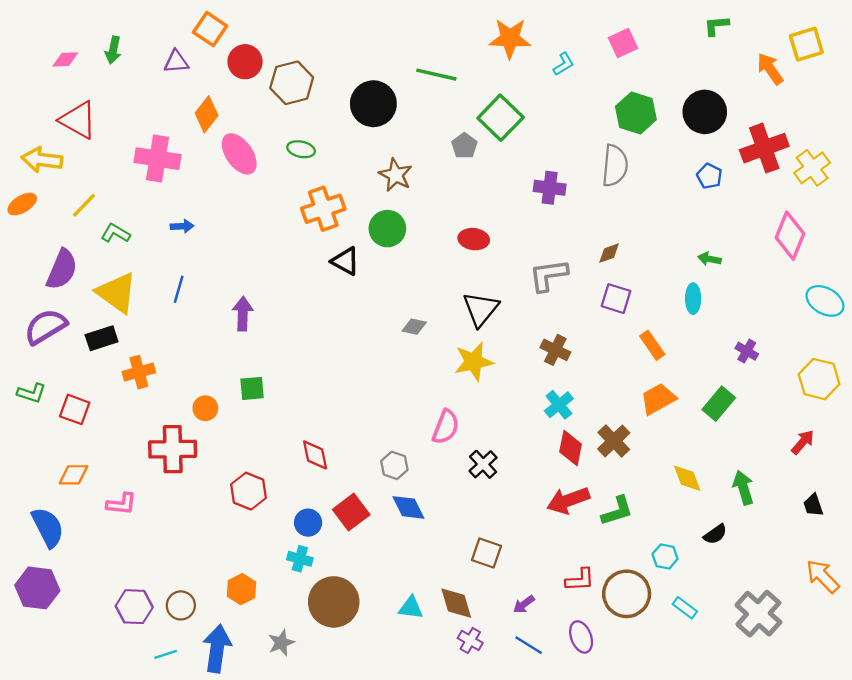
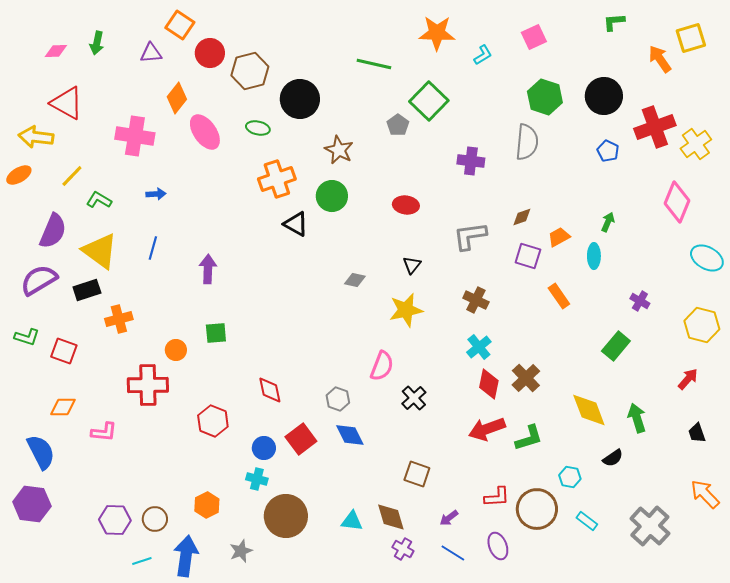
black circle: (373, 104) -> (300, 99), moved
green arrow: (709, 259) -> (608, 222), turned 102
black triangle: (481, 309) -> (412, 265), size x0.6
orange trapezoid: (658, 399) -> (559, 237), moved, size x0.7
yellow diamond: (687, 478) -> (589, 410), size x1.4

